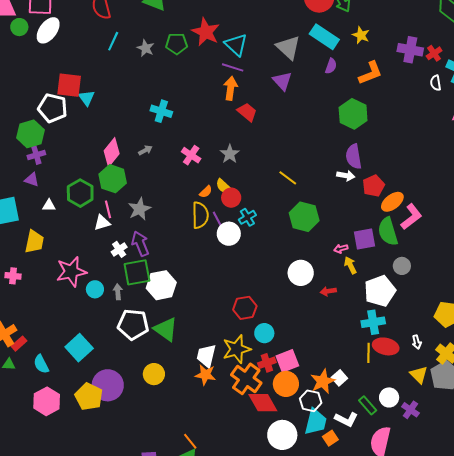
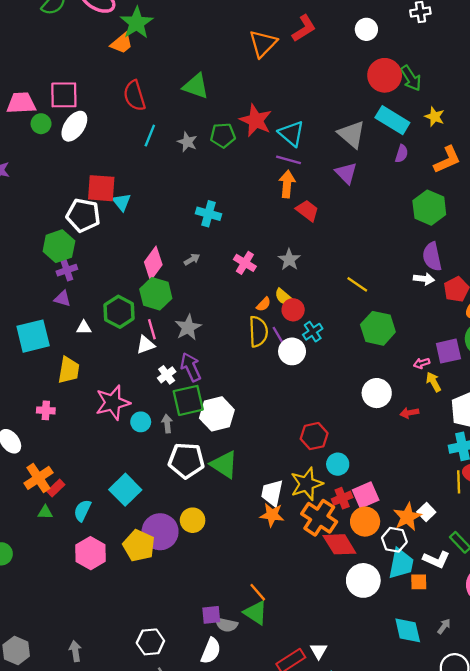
cyan semicircle: (41, 364) -> (82, 511), turned 54
yellow circle: (154, 374) -> (193, 520), moved
orange square: (330, 438) -> (419, 582), turned 35

